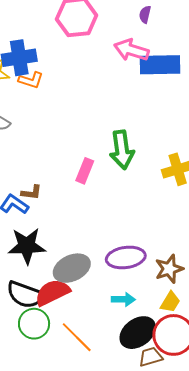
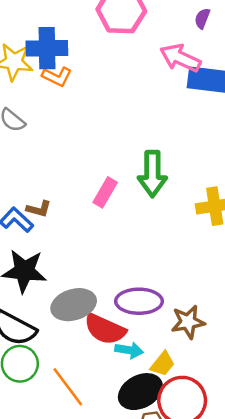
red semicircle: (52, 292) -> (105, 329), moved, turned -138
yellow trapezoid: (170, 302) -> (163, 364), moved

